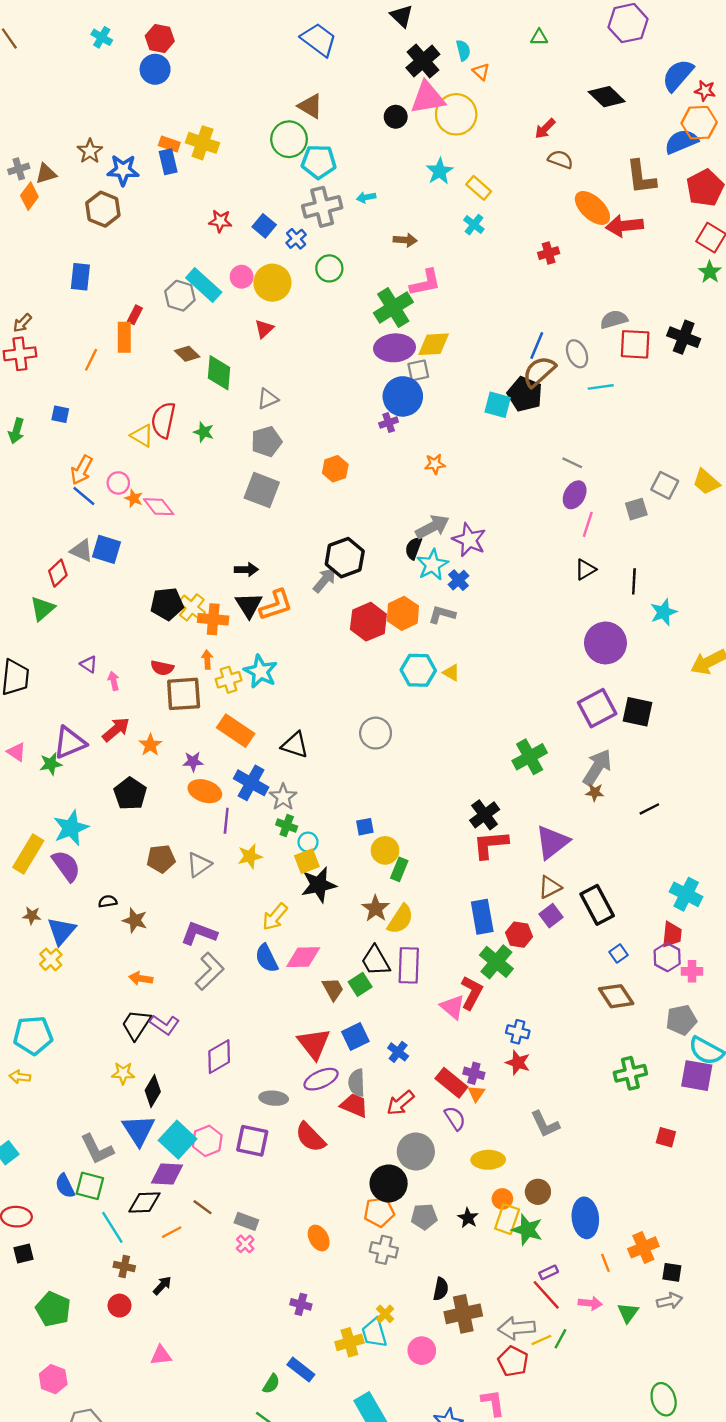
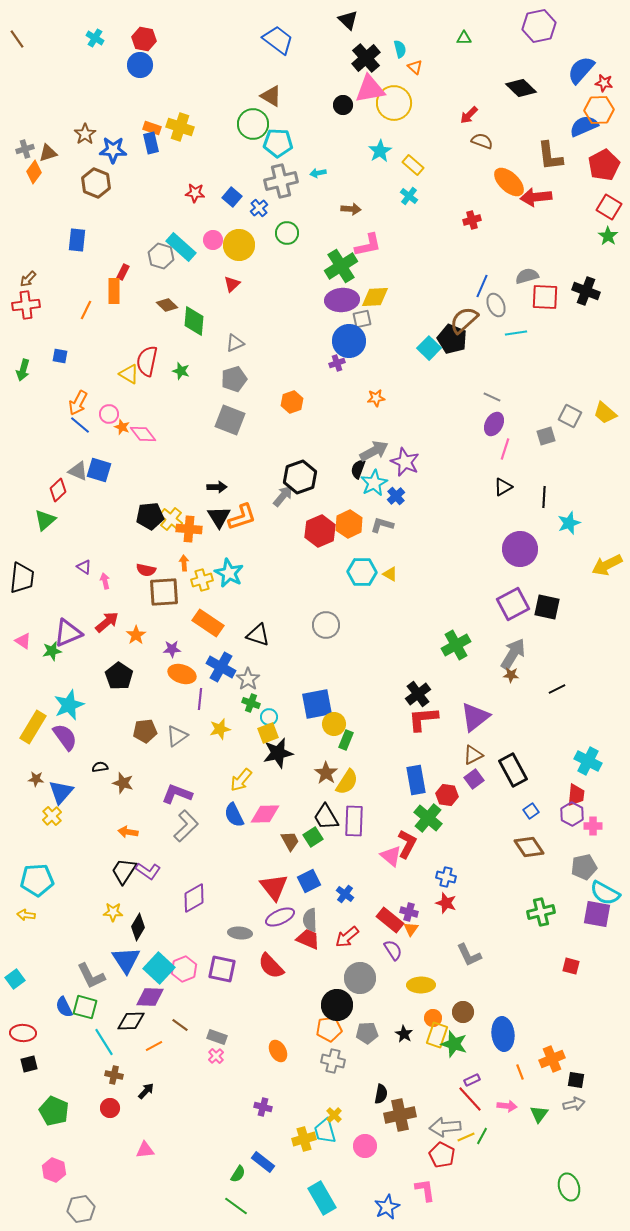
blue line: (537, 345) -> (482, 286), moved
cyan square: (498, 405) -> (429, 348), turned 30
blue square: (365, 827) -> (317, 704), size x2.0

